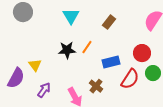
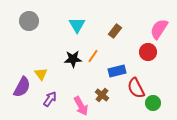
red circle: (142, 53) -> (148, 52), moved
green circle: (153, 73) -> (153, 103), moved
red semicircle: (130, 79) -> (136, 88), turned 120

